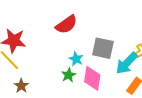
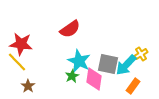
gray square: (103, 48) -> (108, 64), moved
cyan star: (76, 59) -> (79, 61), size x1.6

